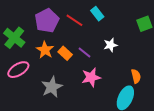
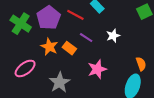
green cross: (14, 38) -> (21, 24), moved
purple line: (85, 52) -> (86, 38), moved

